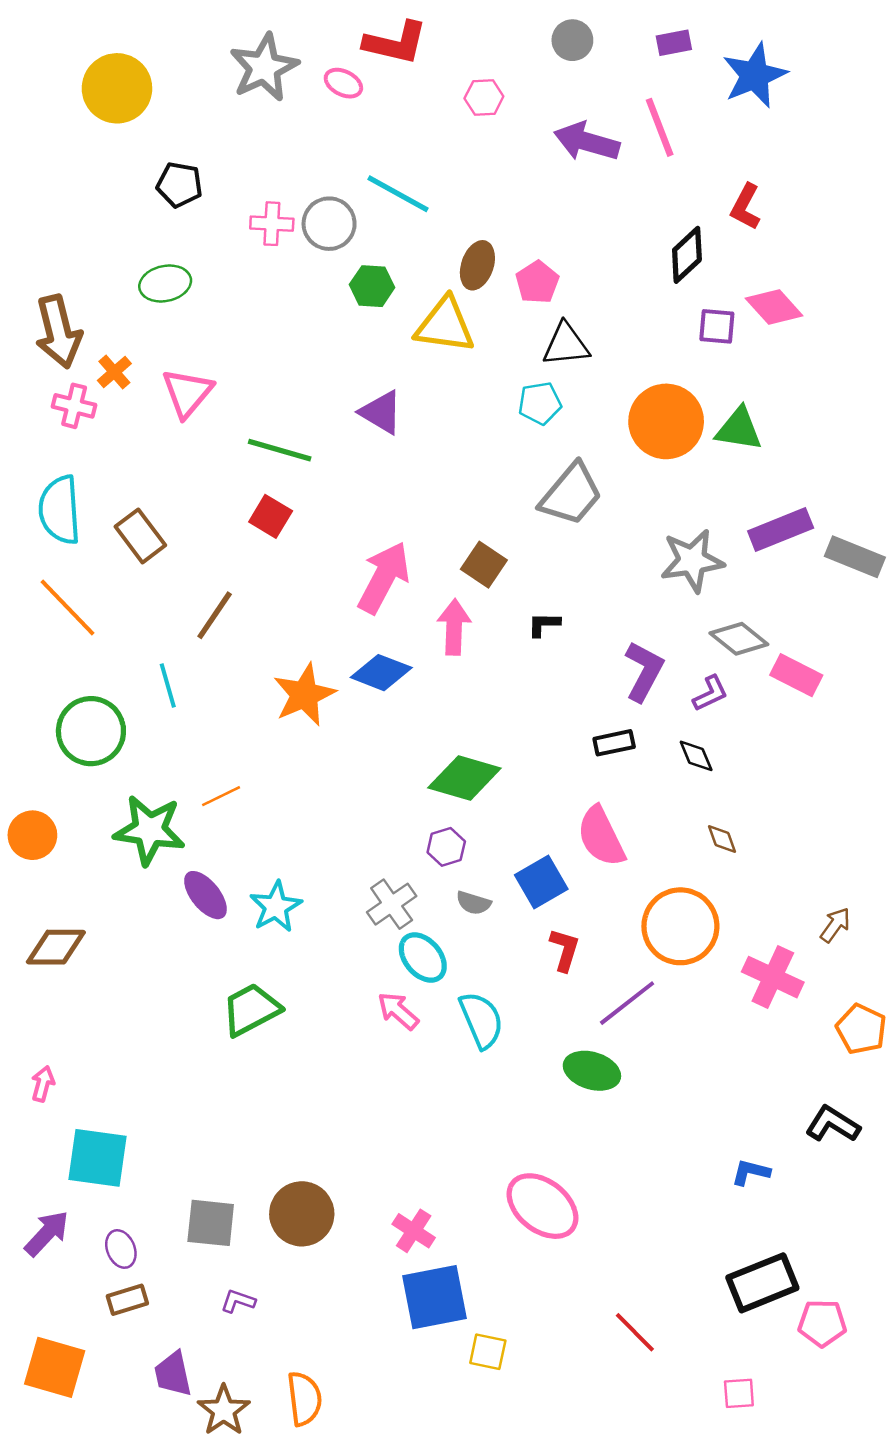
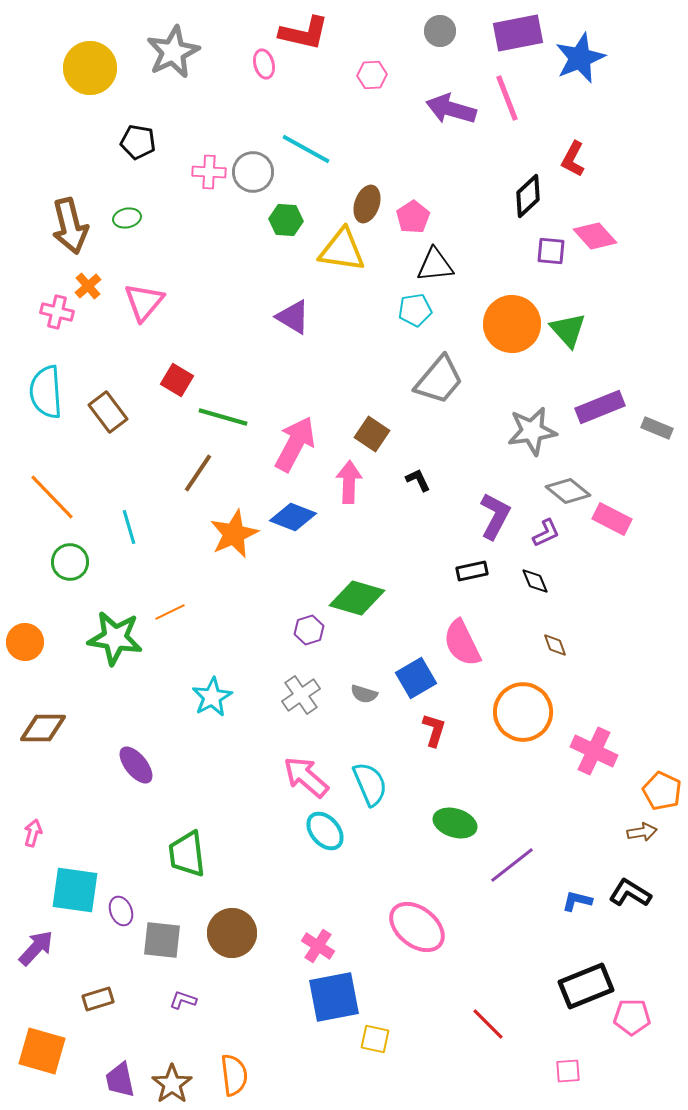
purple rectangle: (674, 43) -> (518, 33), size x1.8
gray star: (264, 67) -> (173, 52), moved
pink ellipse: (343, 83) -> (264, 64), turned 48
green ellipse: (165, 283) -> (127, 218), size x0.7
brown arrow: (58, 332) -> (70, 226), moved
green triangle: (739, 429) -> (568, 330), turned 39
green line: (280, 450) -> (223, 417), moved
red square: (271, 516) -> (177, 380), moved
gray rectangle: (855, 557) -> (657, 428), size x0.7
orange line: (68, 607) -> (52, 497), moved
brown line: (215, 615) -> (198, 473), moved
black L-shape: (544, 624) -> (418, 480), turned 64
green circle: (91, 731) -> (70, 562), size x0.7
purple hexagon: (446, 847) -> (309, 630), moved
purple ellipse: (205, 895) -> (136, 765), moved
brown arrow: (835, 925) -> (642, 832), moved, turned 44
cyan ellipse: (423, 958) -> (325, 831), moved
purple line: (627, 1003) -> (512, 865), moved
green trapezoid: (251, 1010) -> (187, 854), moved, turned -69
pink arrow: (398, 1011) -> (306, 777), size x1.4
black L-shape: (833, 1124) -> (630, 893), moved
purple ellipse: (121, 1249) -> (121, 911), moved
purple trapezoid: (173, 1374) -> (120, 1080), moved

